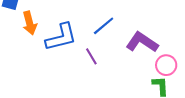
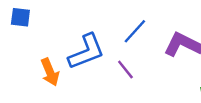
orange arrow: (30, 23) -> (50, 72), moved

